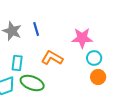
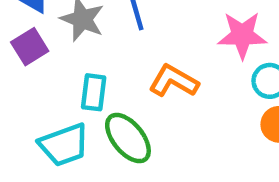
green ellipse: (32, 83) -> (128, 138), turned 30

